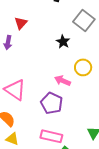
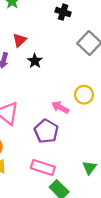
black star: (63, 42) -> (35, 61), moved

